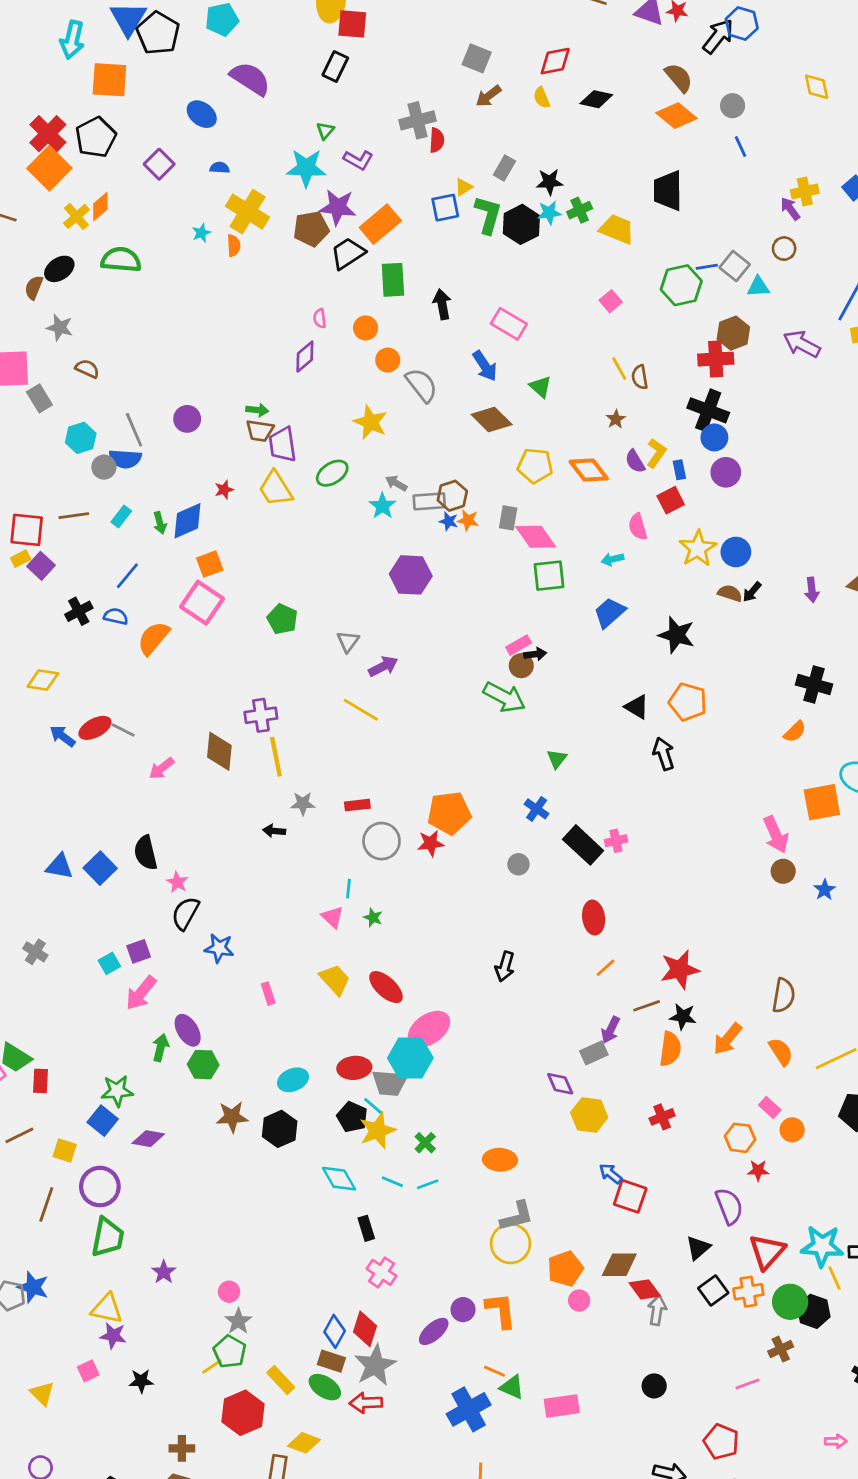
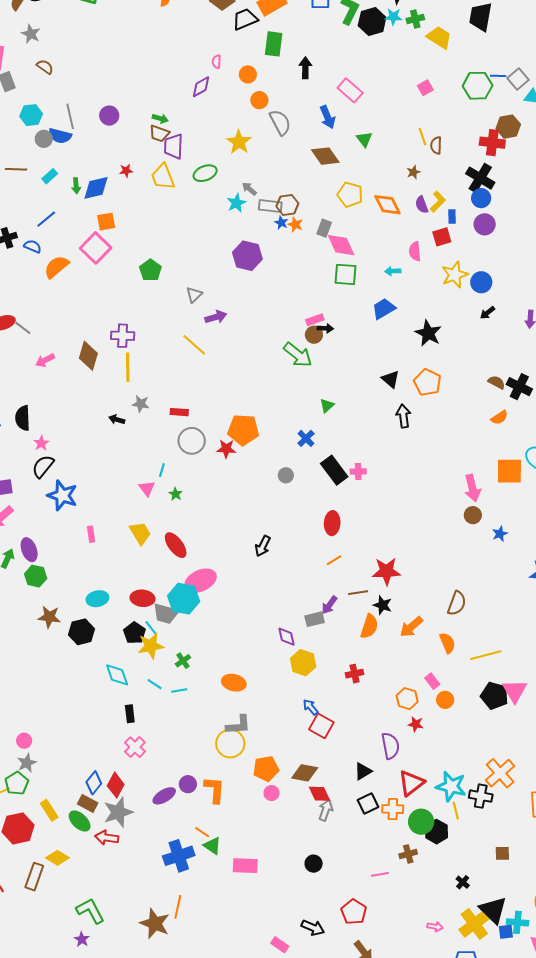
brown semicircle: (730, 593) -> (497, 382), moved
blue star: (219, 948) -> (62, 495), size x1.4

